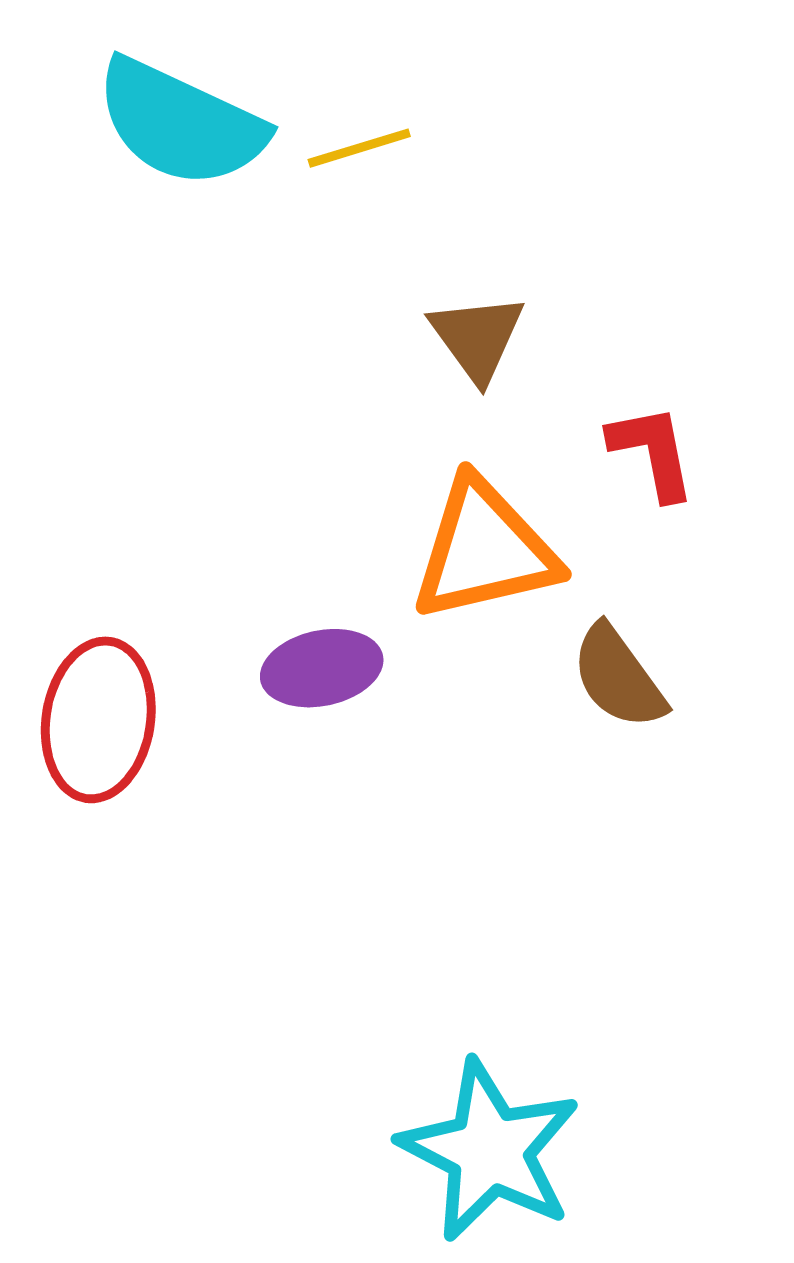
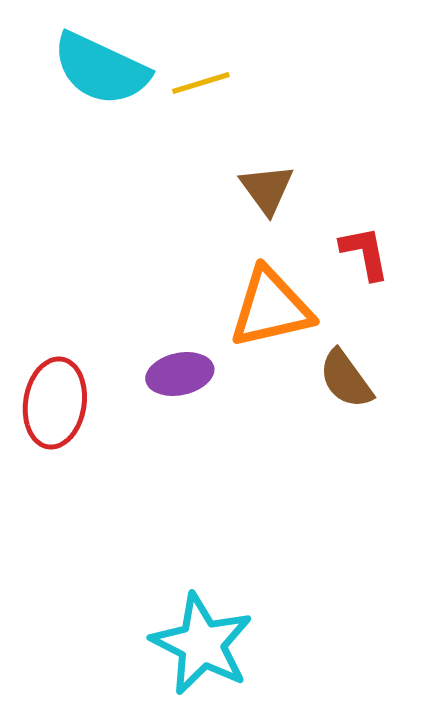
cyan star: (490, 1151) -> (202, 644), moved

